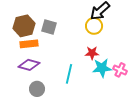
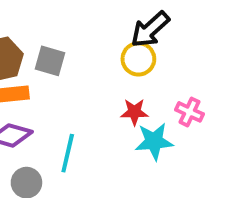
pink cross: (120, 70) -> (189, 112), moved
cyan line: (69, 74) -> (68, 153), moved

